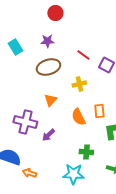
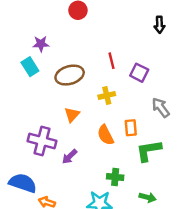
purple star: (47, 41) -> (41, 44), moved
cyan rectangle: (15, 47) -> (30, 67), moved
red line: (83, 55) -> (112, 61), turned 40

